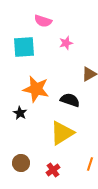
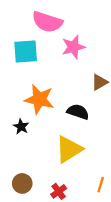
pink semicircle: (43, 21) -> (47, 22), size x1.5
pink star: (66, 43) -> (73, 47), size x1.5

